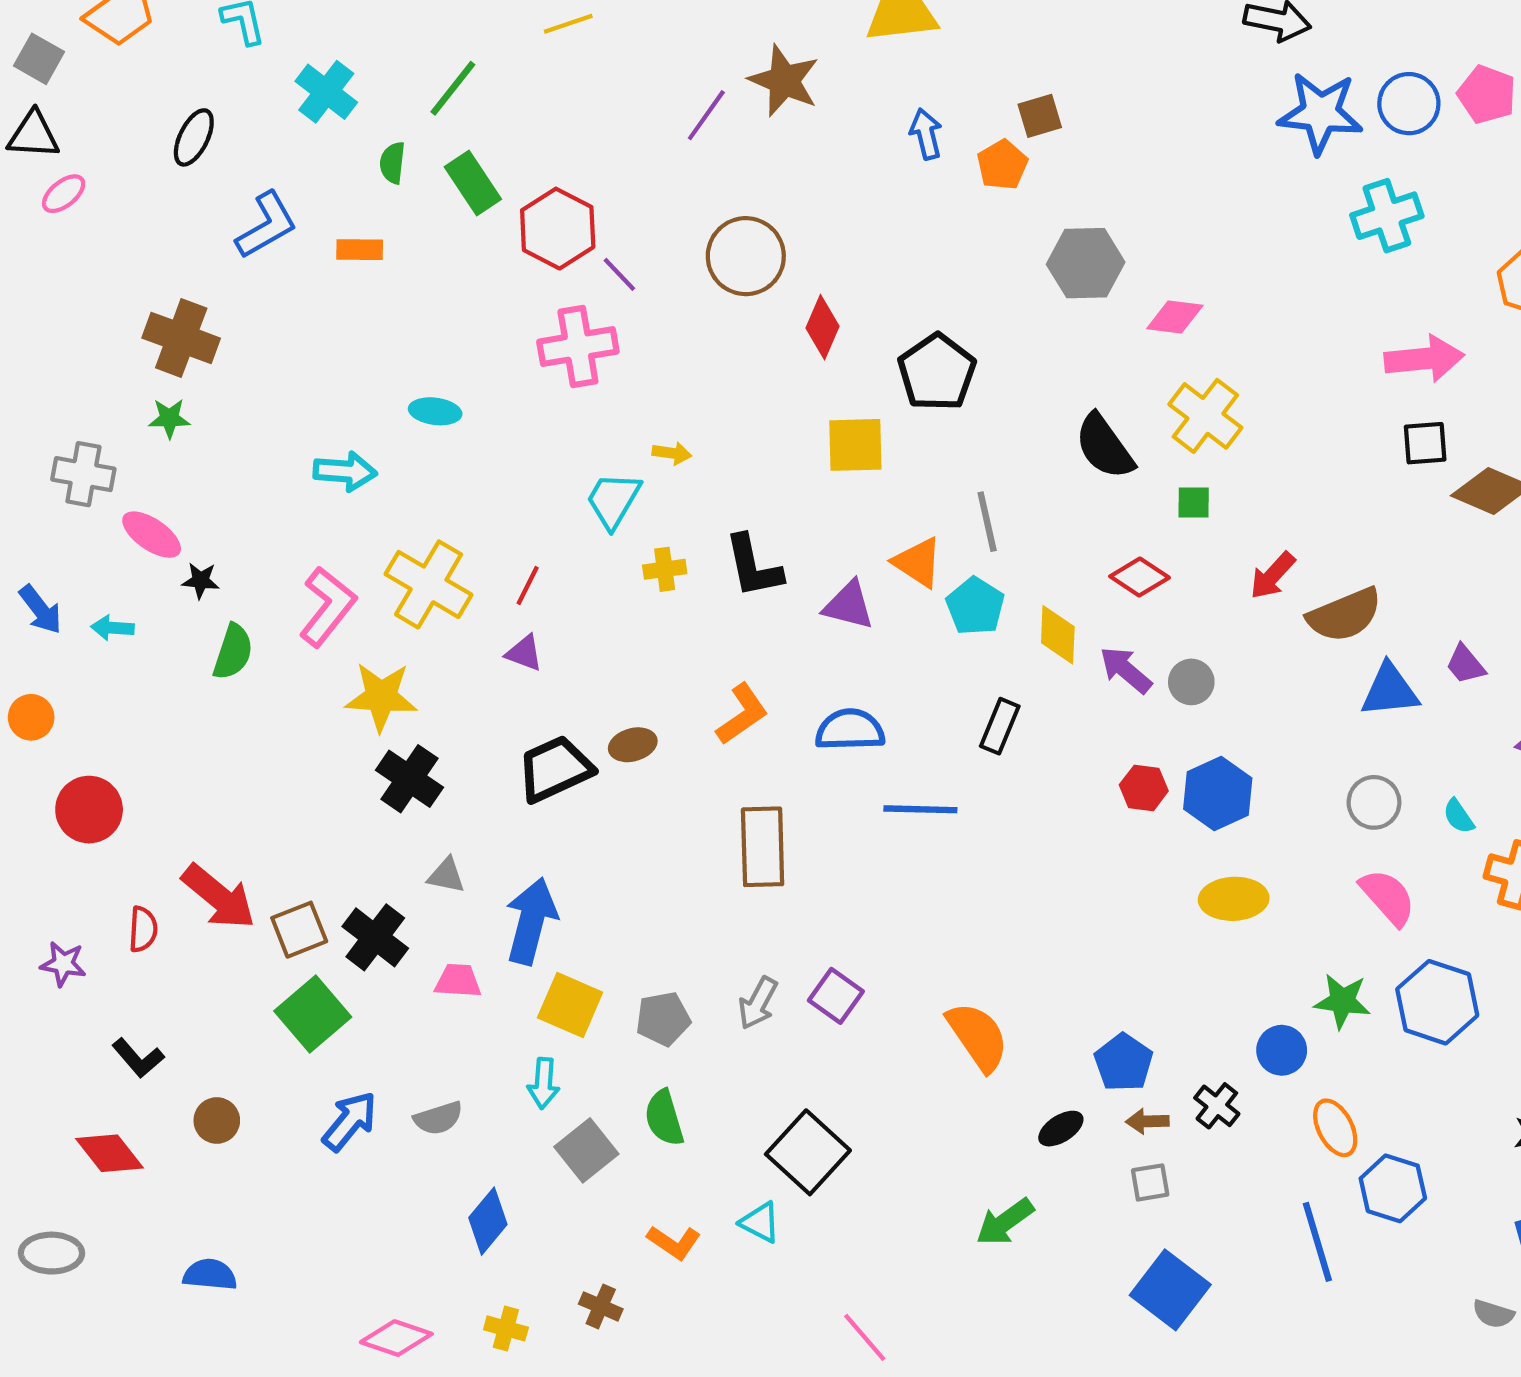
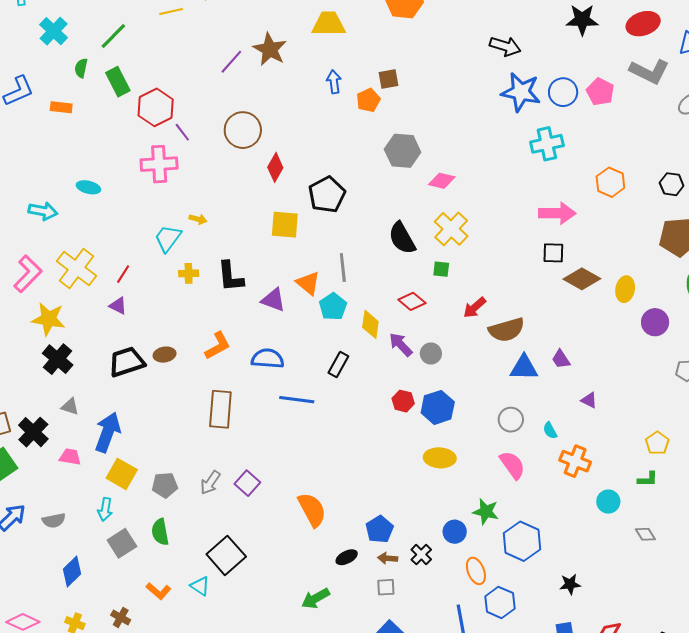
blue hexagon: (1437, 1002) -> (522, 541), moved

